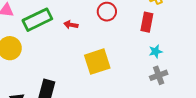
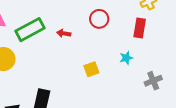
cyan star: (156, 51) -> (126, 58), moved
yellow square: (97, 62) -> (91, 69), size x0.6

